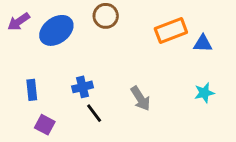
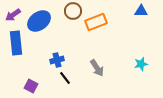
orange rectangle: (171, 30) -> (96, 22), moved
blue triangle: (203, 43) -> (141, 11), moved
blue rectangle: (32, 90) -> (16, 43), moved, size x1.6

